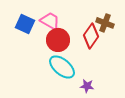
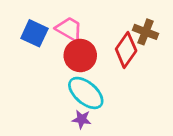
purple star: (87, 86) -> (82, 119), moved

